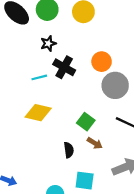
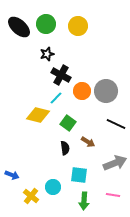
orange circle: (102, 62) -> (82, 91), moved
cyan line: (39, 77) -> (56, 98), moved, turned -32
green square: (86, 122) -> (68, 123), moved

